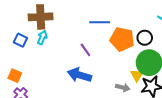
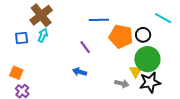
brown cross: (41, 17) -> (41, 15), turned -35
blue square: (20, 40) -> (22, 38), turned -32
blue arrow: (79, 75) -> (80, 72), size x0.6

